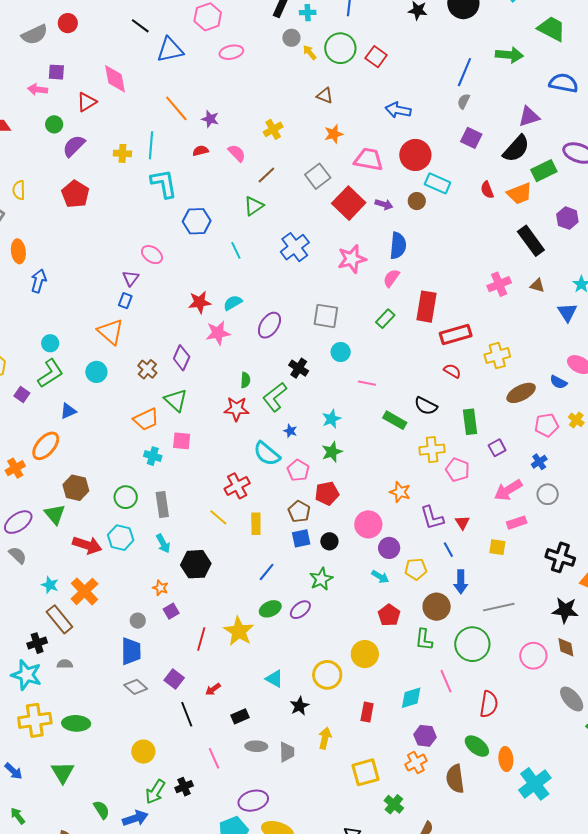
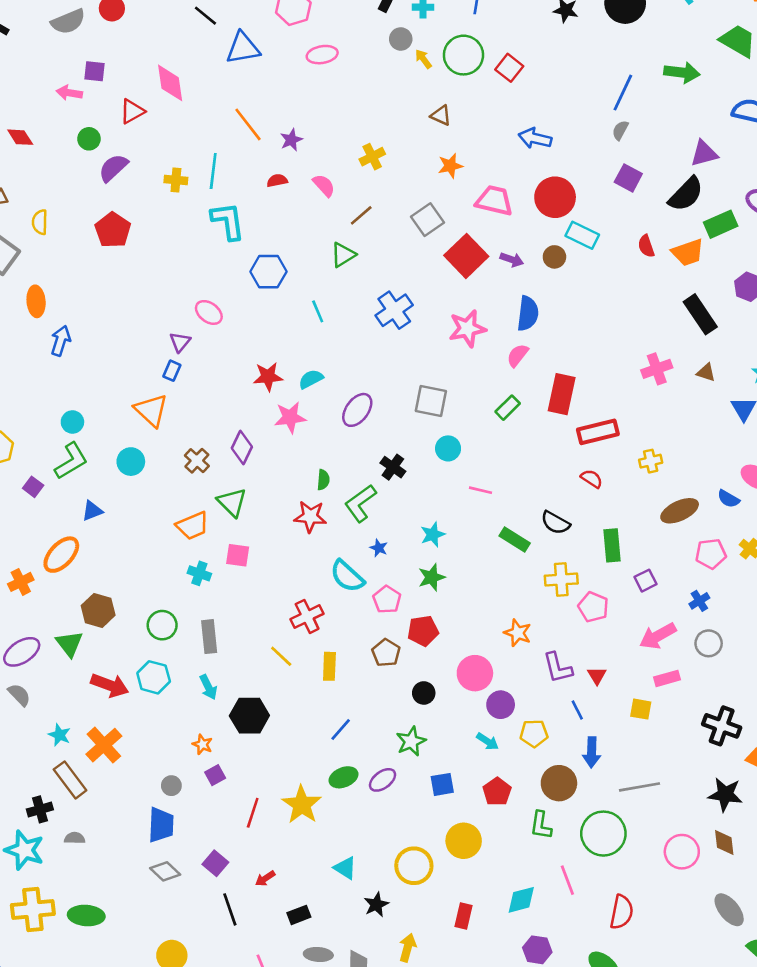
purple star: (210, 119) -> (291, 140), turned 30
yellow cross: (497, 356) -> (651, 461), size x0.7
blue square: (301, 538) -> (442, 784), moved

